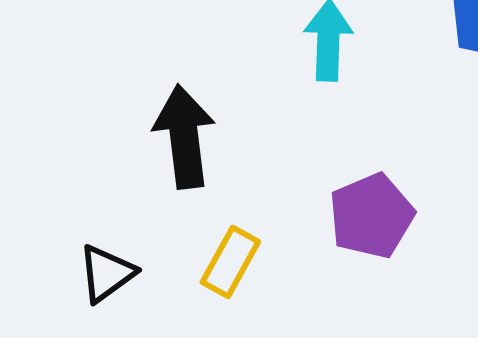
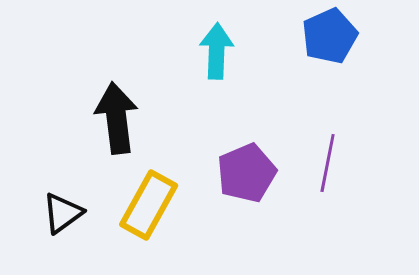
yellow rectangle: (230, 262) -> (149, 205), size x1.4

